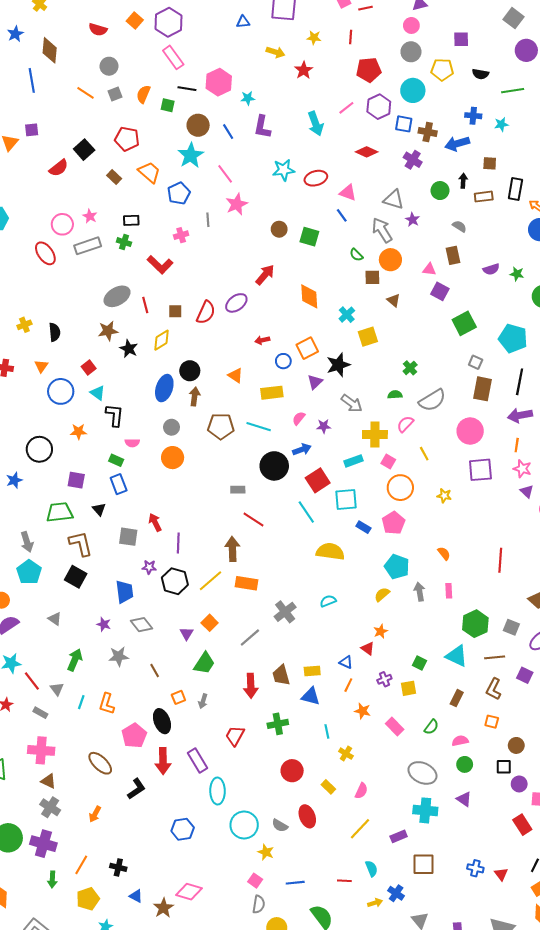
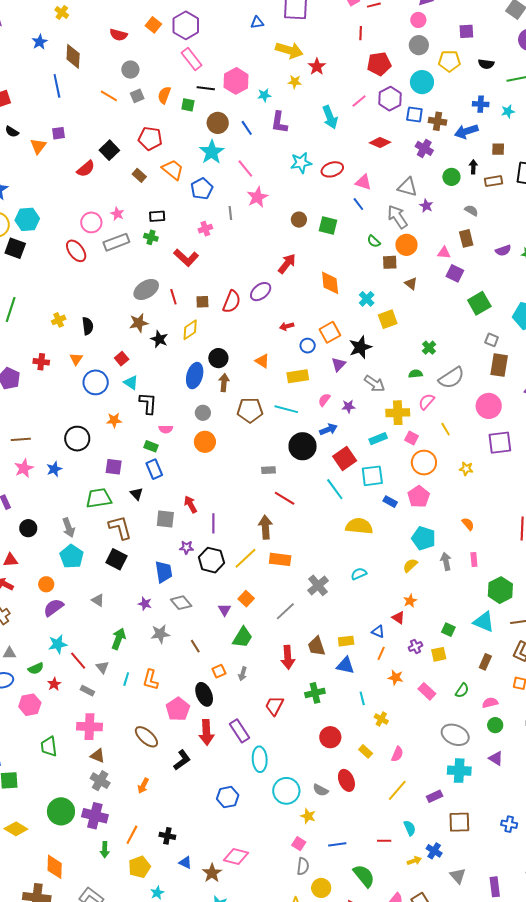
yellow star: (314, 38) -> (295, 82), moved
yellow arrow: (276, 52) -> (289, 50), size x1.5

